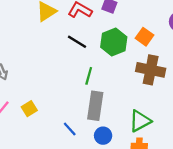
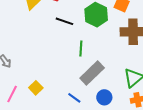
gray rectangle: (95, 106) -> (92, 73), turned 50

